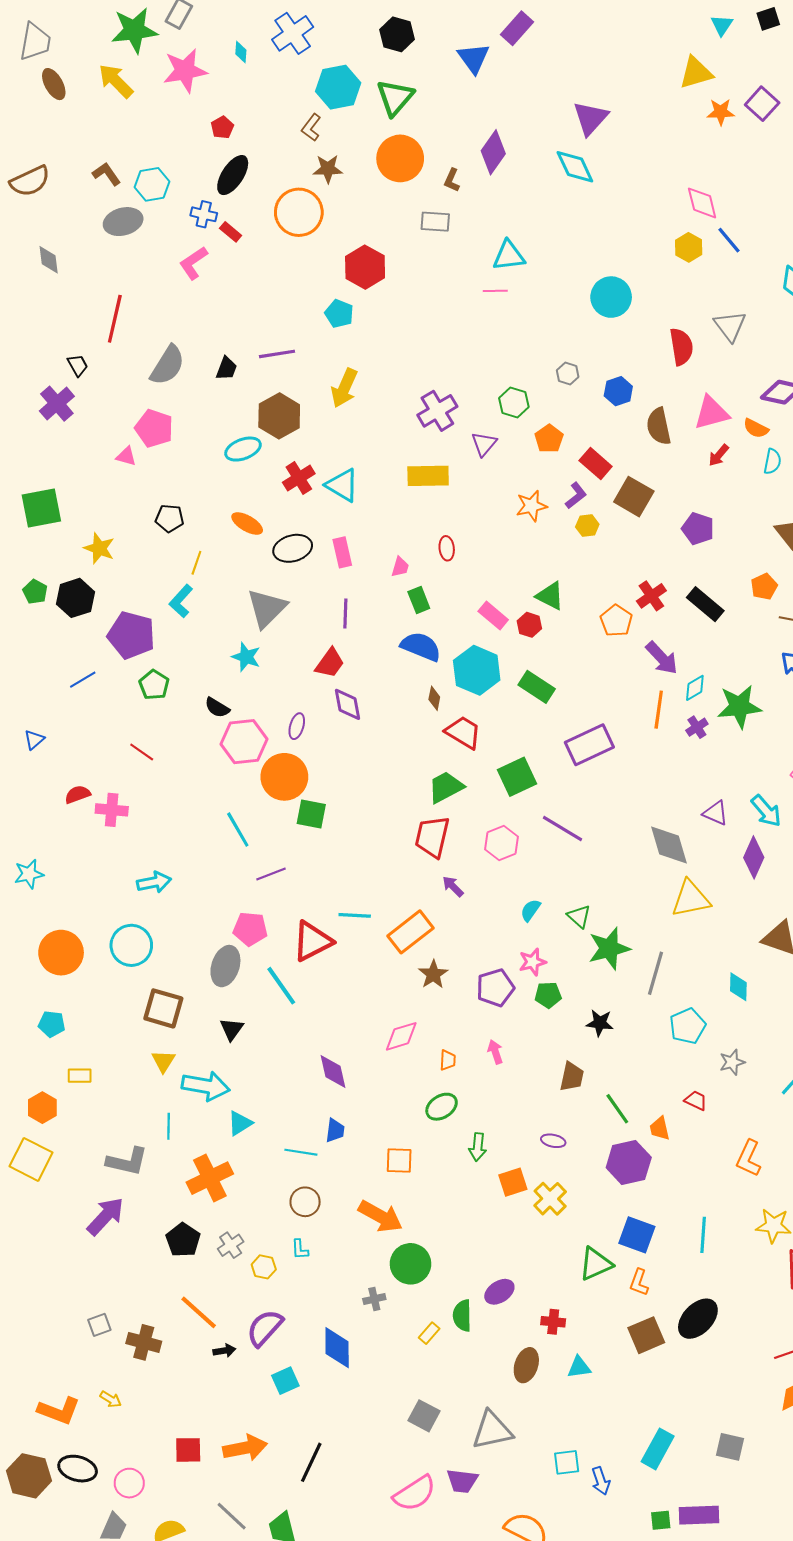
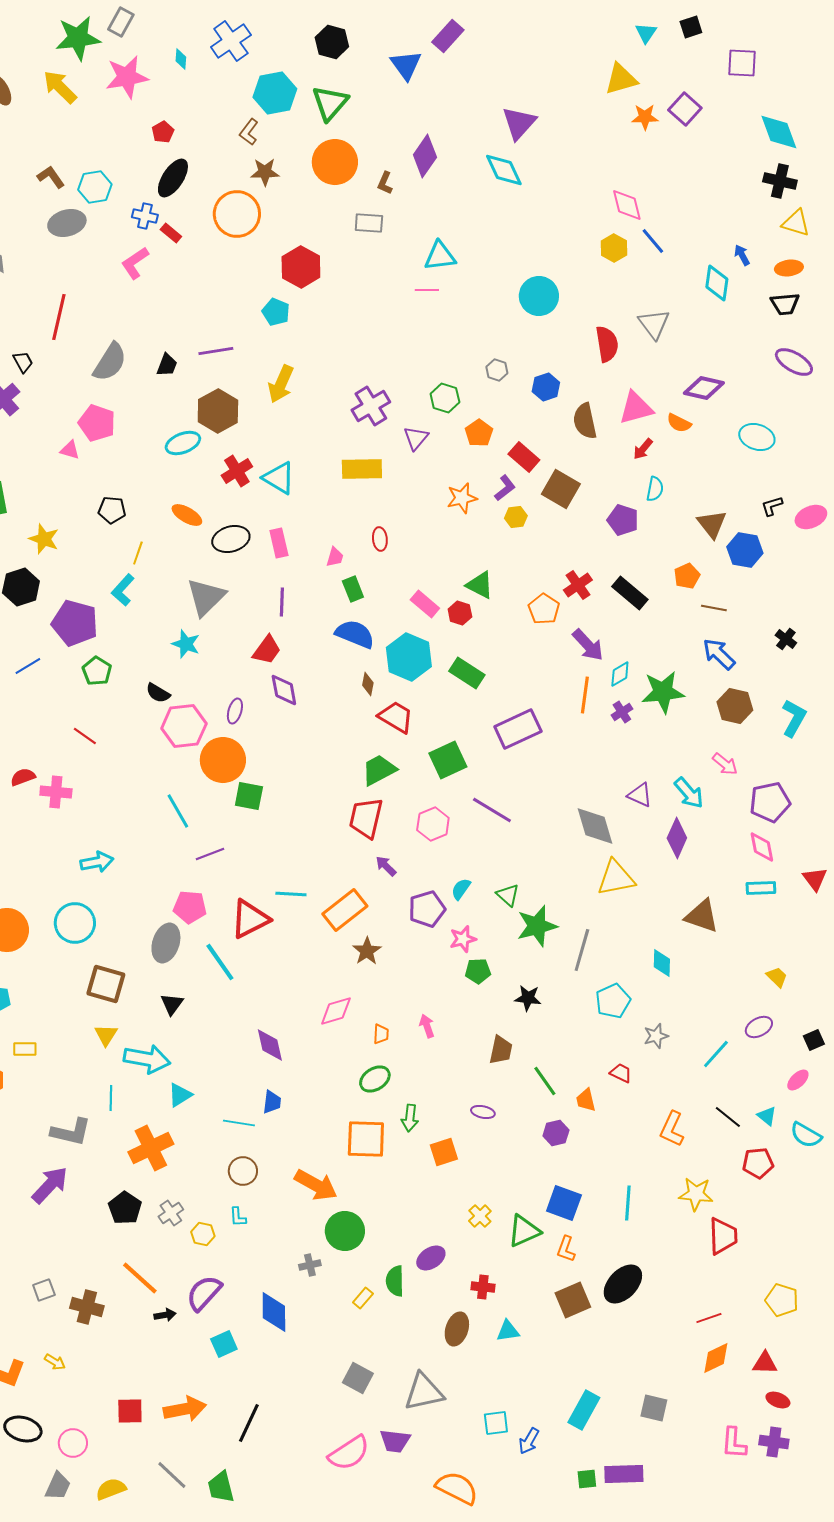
cyan semicircle: (772, 461) -> (655, 489), moved
purple pentagon: (495, 988) -> (427, 909), moved
orange square: (399, 1160) -> (366, 1139), moved, size x1.5
purple hexagon: (629, 1162) -> (556, 1133), size x0.6
yellow cross: (550, 1199) -> (480, 1216), moved, size x0.7
blue arrow: (601, 1481) -> (529, 1441), turned 48

